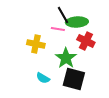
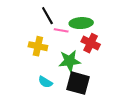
black line: (63, 15) -> (47, 16), moved
green star: (66, 58) -> (70, 61), turned 30

